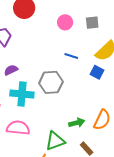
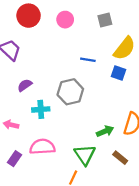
pink circle: (65, 22) -> (65, 20), moved
cyan cross: (22, 94) -> (41, 109), size x0.7
green triangle: (55, 141) -> (85, 155), turned -35

